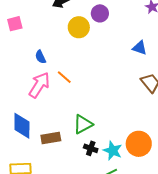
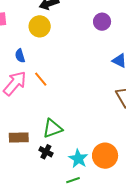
purple circle: (100, 13) -> (102, 22), moved
yellow circle: (79, 27) -> (40, 26), moved
black cross: (91, 148) -> (46, 152), moved

